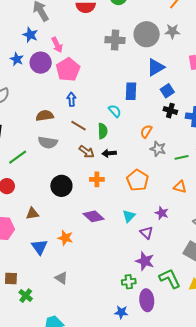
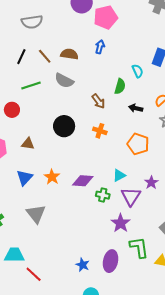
brown line: (79, 126) -> (45, 56), moved
black arrow: (109, 153) -> (136, 108), moved
orange pentagon: (138, 180) -> (138, 144), turned -30
purple diamond: (93, 216) -> (83, 181), moved, turned -55
purple triangle: (147, 233) -> (131, 196), size x1.5
gray triangle: (61, 278) -> (36, 214), size x1.5
green cross: (129, 282) -> (103, 195), moved

